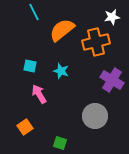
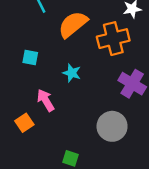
cyan square: (30, 66) -> (30, 58), moved
orange square: (25, 127) -> (24, 123), moved

